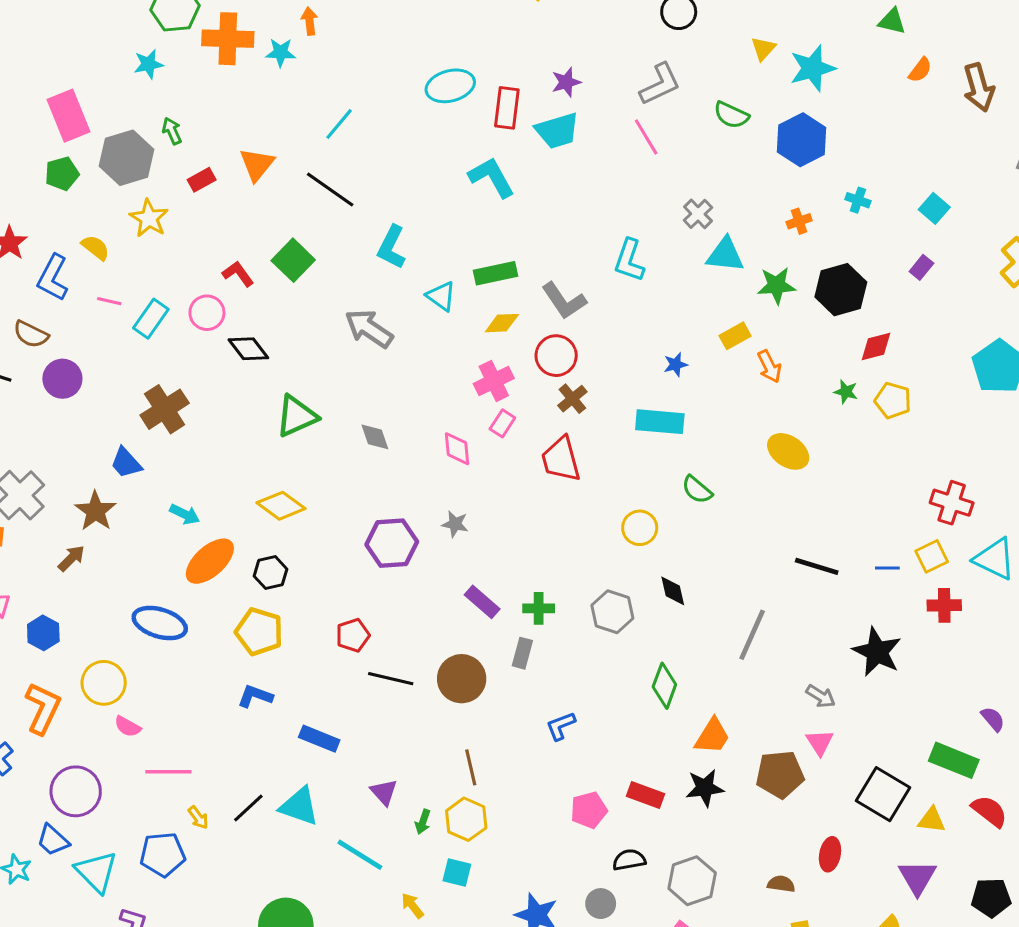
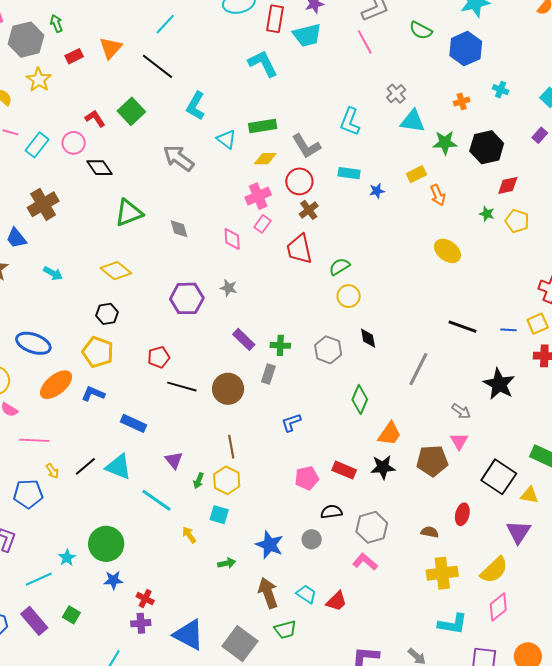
cyan rectangle: (660, 422) -> (349, 173), moved, size x0.7
green semicircle: (697, 490) -> (339, 267), moved, turned 105
orange ellipse: (210, 561) -> (56, 385), moved

